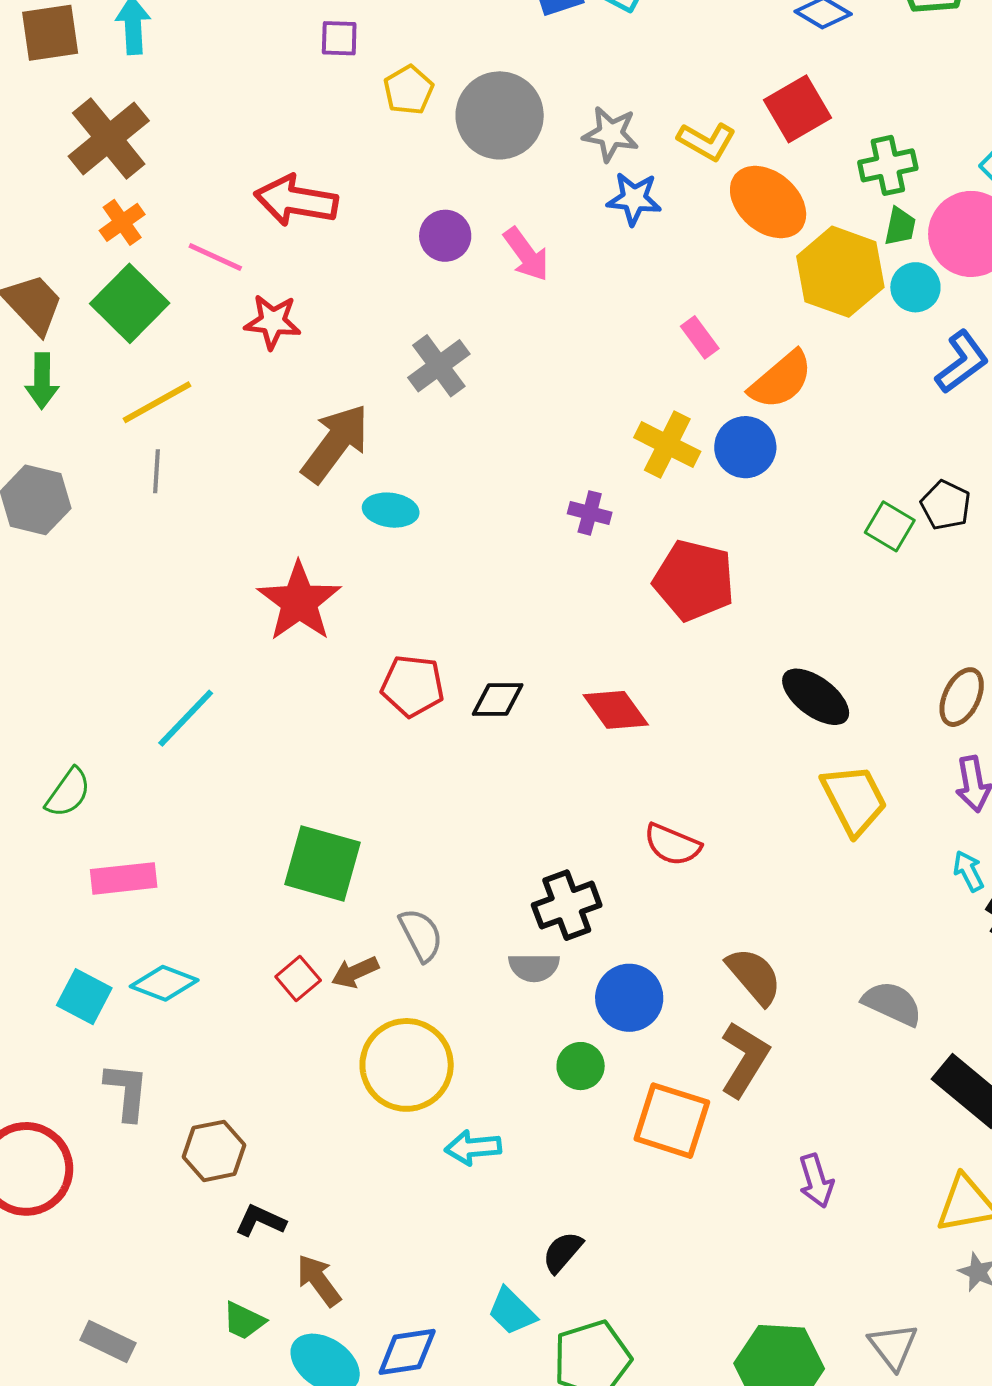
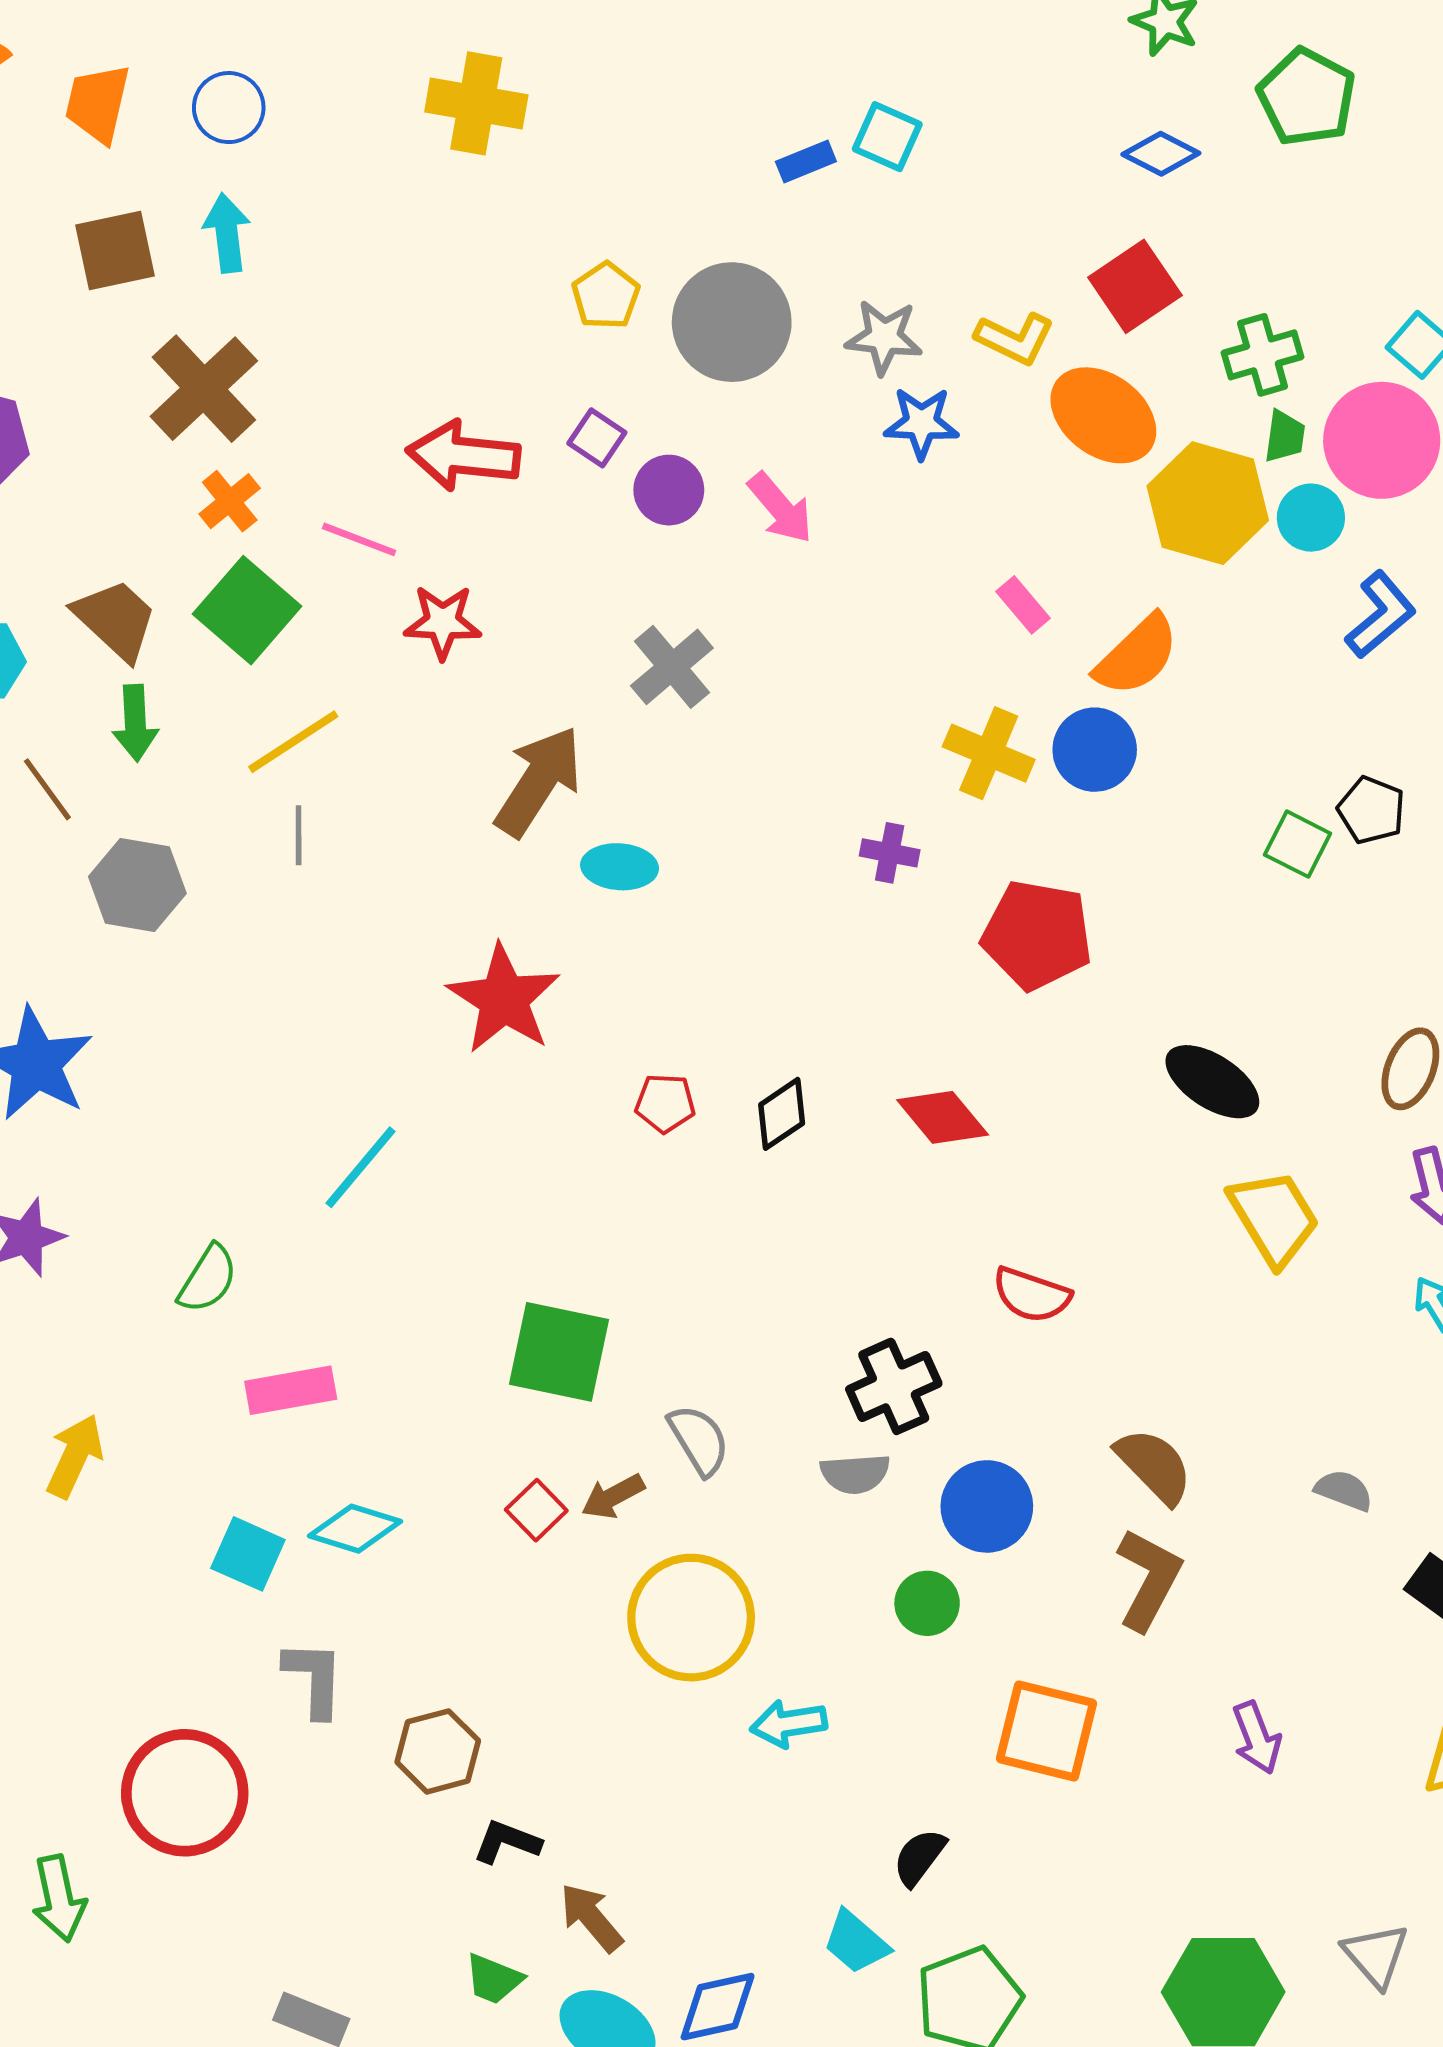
purple square: (339, 38) -> (597, 438), moved, turned 36
red pentagon: (413, 686) -> (665, 1103), size x0.7
black diamond: (498, 699) -> (782, 1114), turned -30
gray semicircle: (892, 1003) -> (1344, 1490), size x0.7
orange square: (672, 1121) -> (1047, 1731), moved

